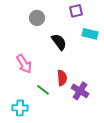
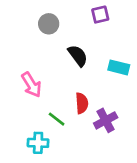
cyan rectangle: (90, 34) -> (119, 67), moved
purple cross: (80, 91) -> (106, 120), turned 30
cyan cross: (20, 108) -> (38, 143), moved

